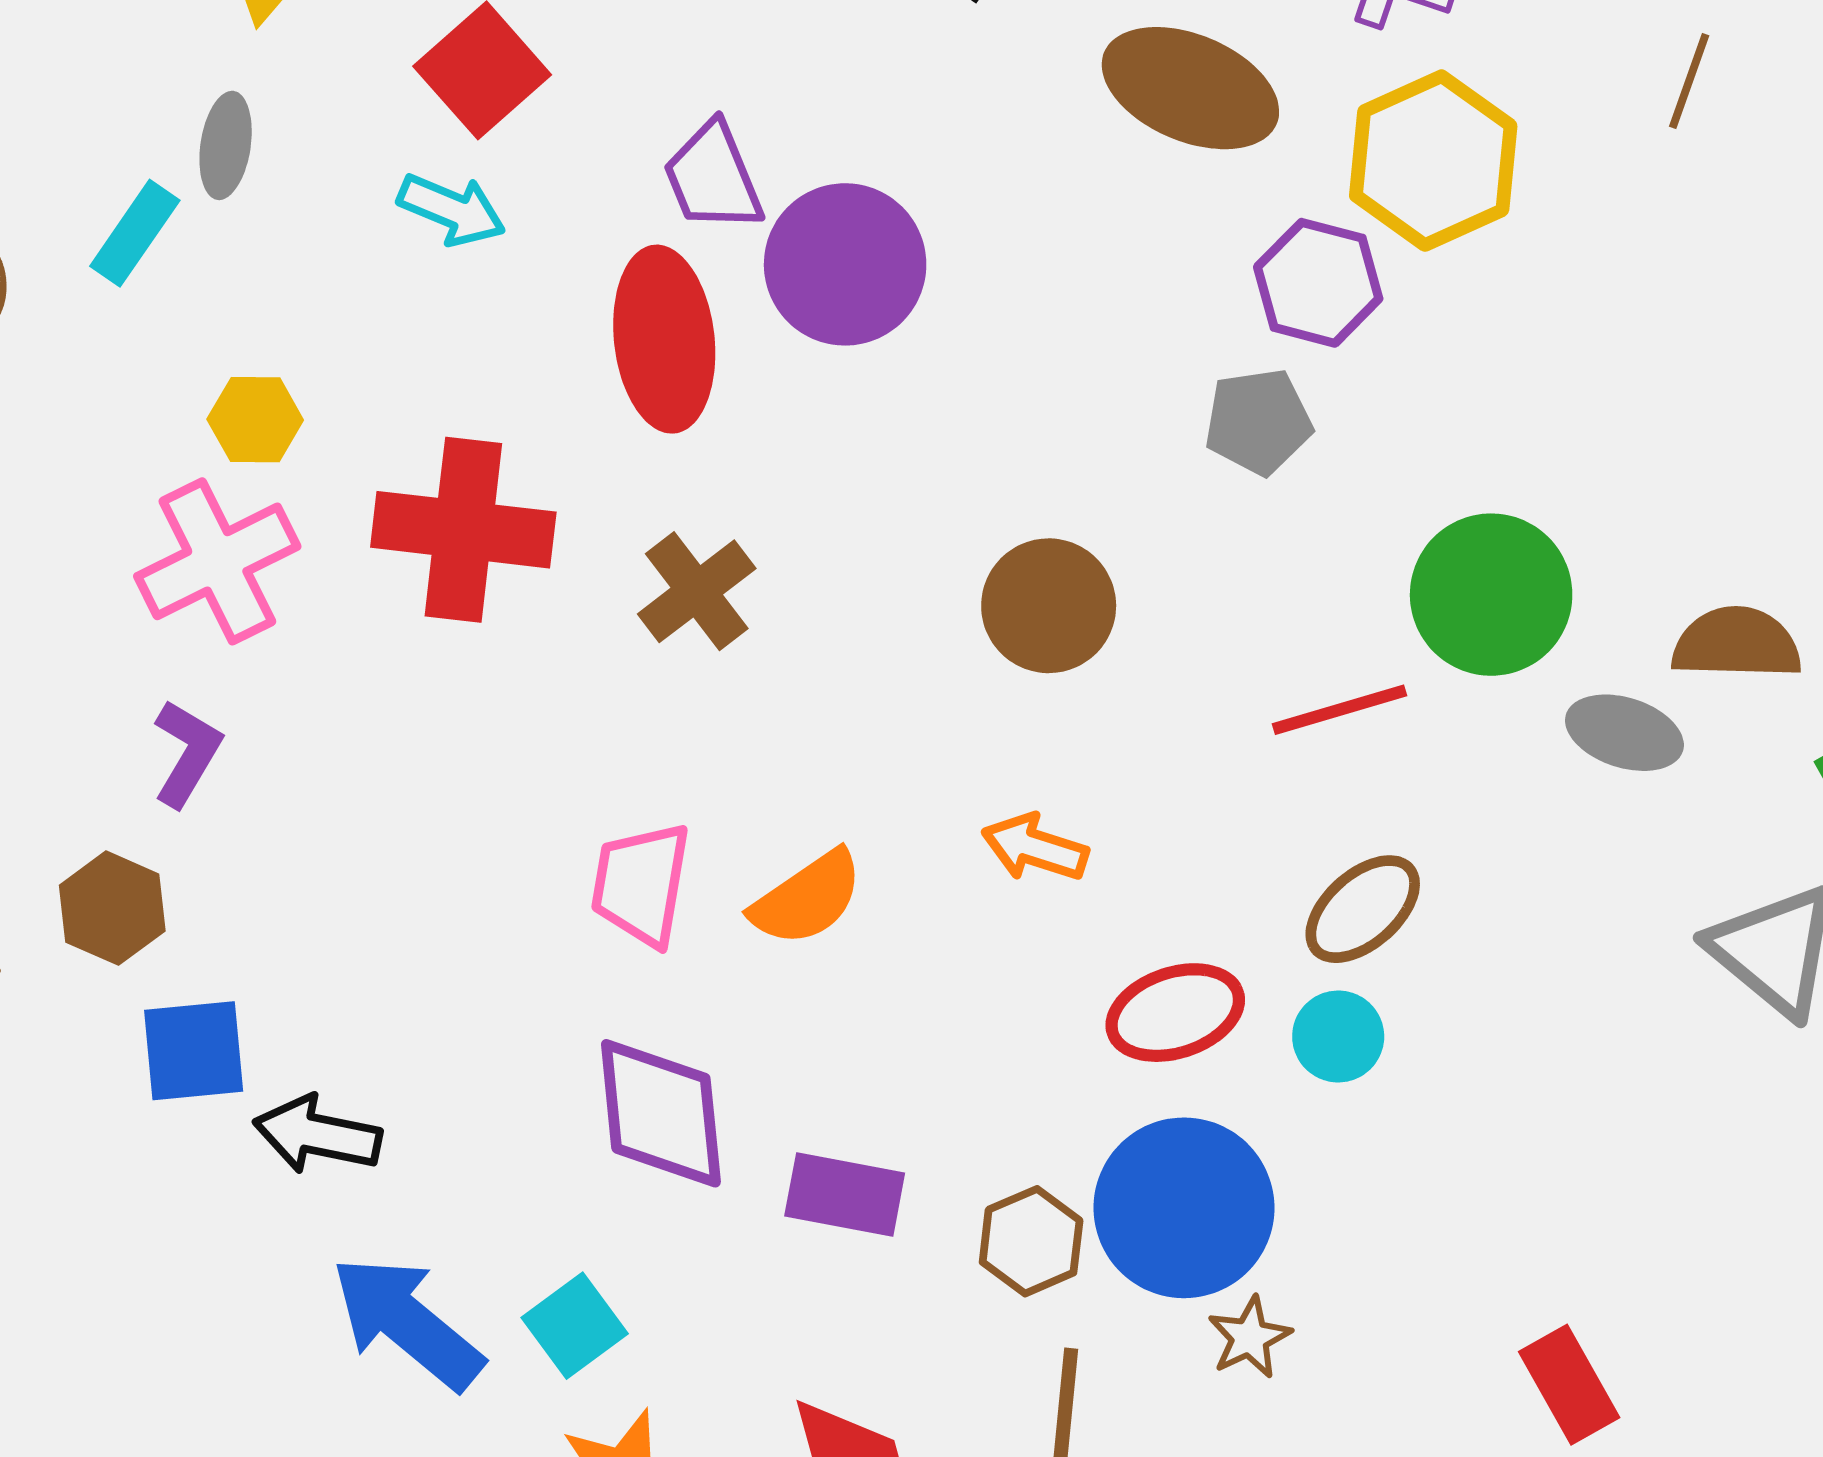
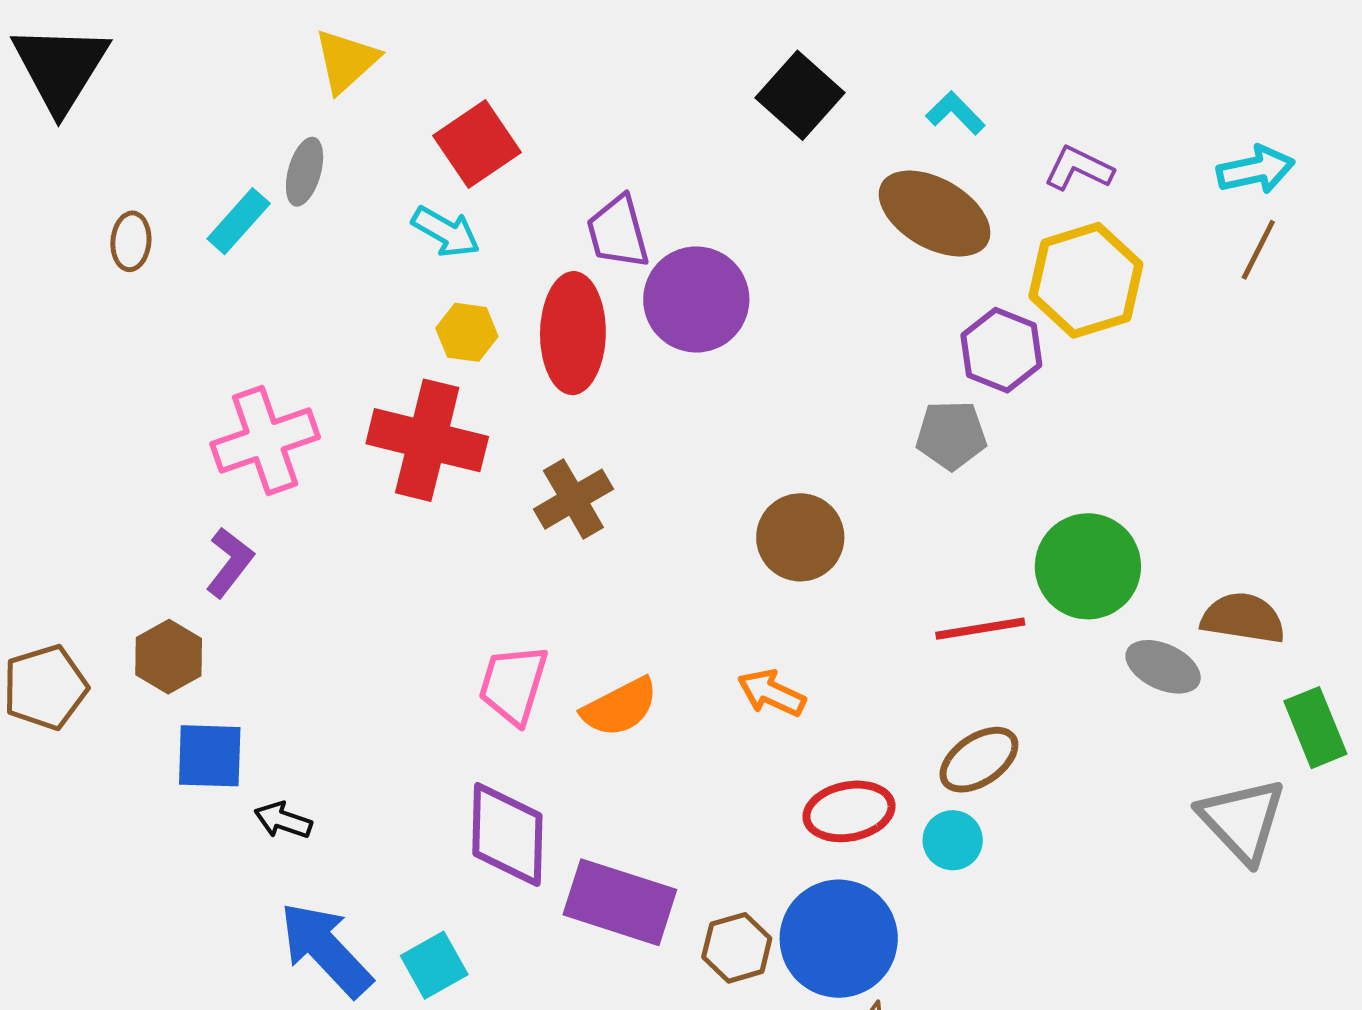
yellow hexagon: (255, 420) -> (467, 332), moved
black arrow: (317, 1135) -> (283, 820), size x0.7
purple rectangle: (845, 1194) -> (620, 902), size x1.4

